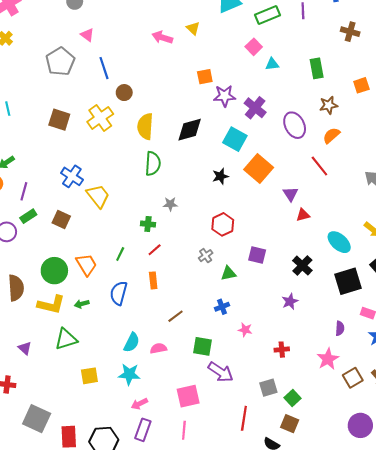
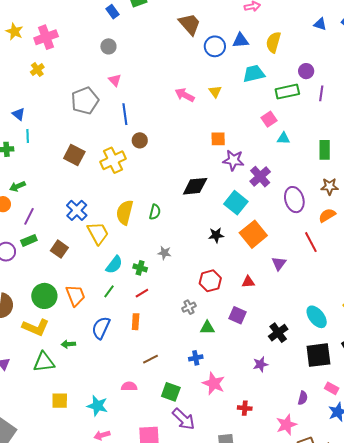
yellow semicircle: (145, 126) -> (125, 212), moved
green semicircle: (153, 164) -> (155, 212), size x0.7
red triangle: (303, 215) -> (248, 282), moved
green arrow: (82, 304) -> (68, 344), moved
pink star: (245, 330) -> (214, 383), size x1.6
cyan semicircle: (132, 342) -> (114, 265), moved

